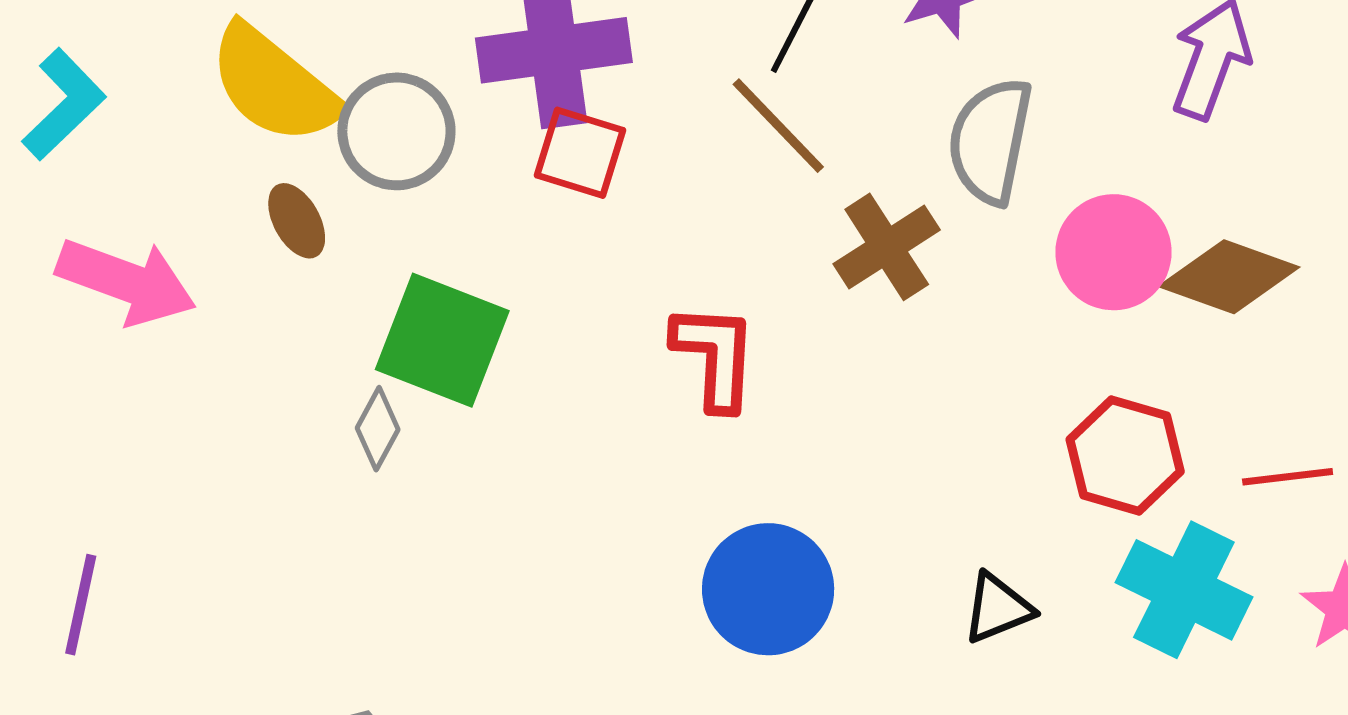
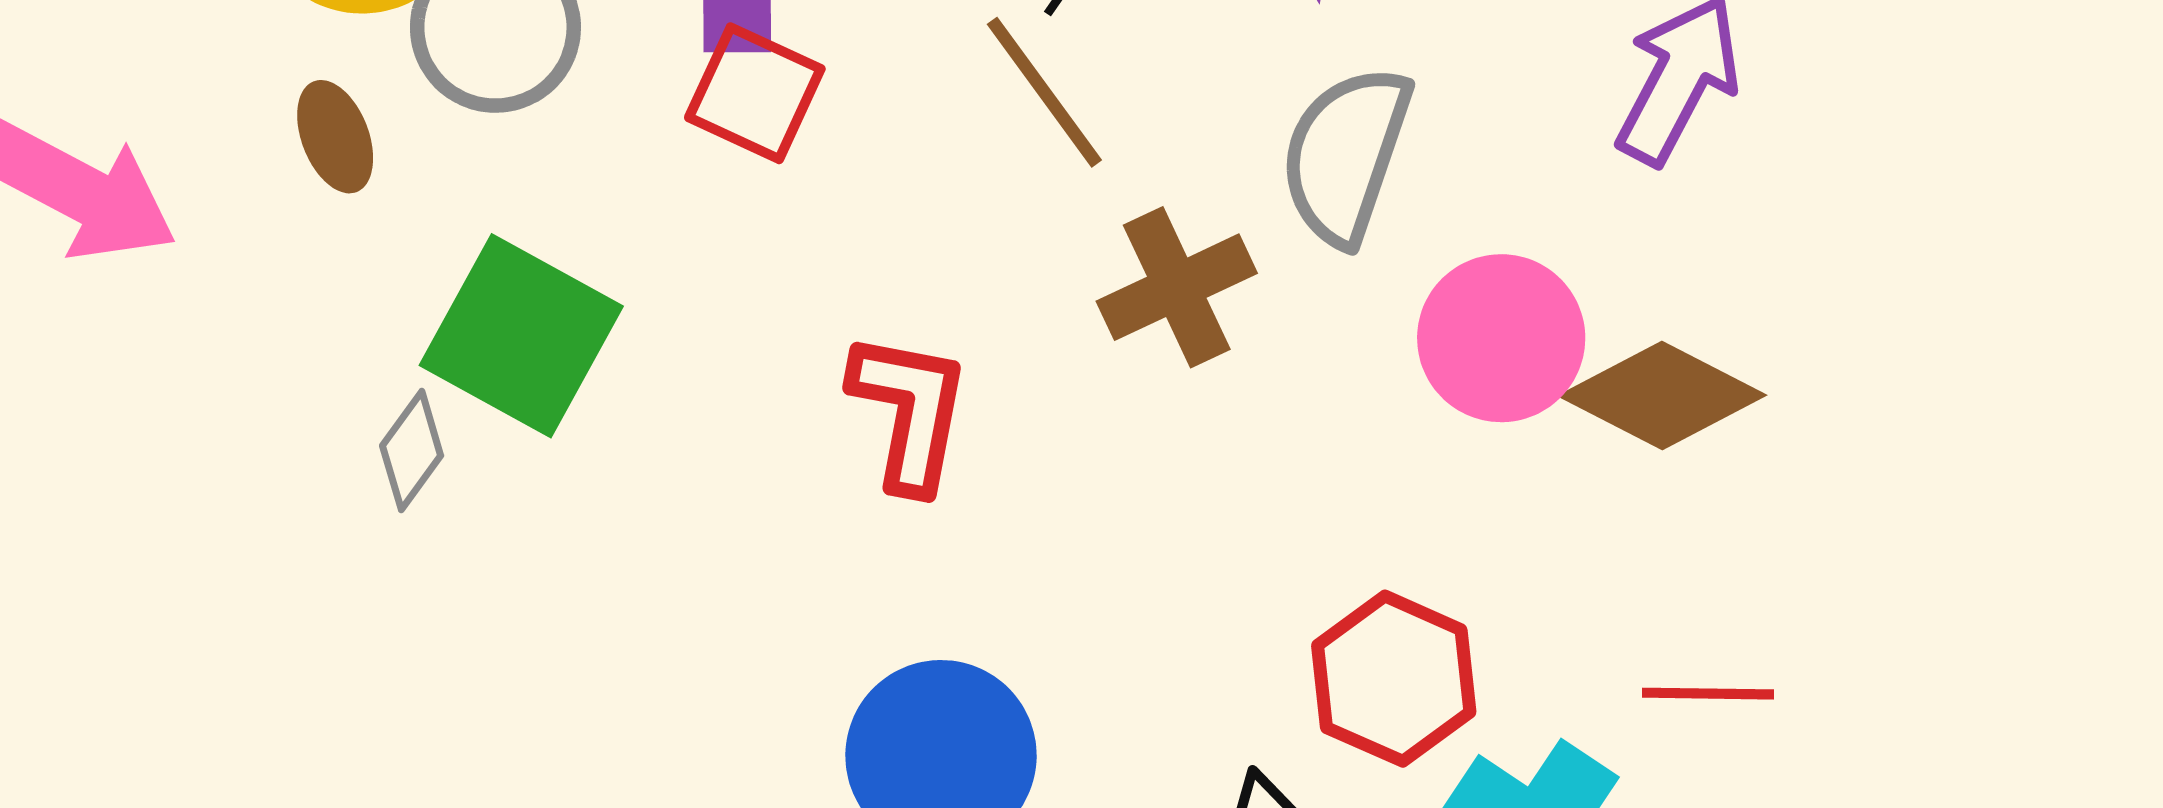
red hexagon: (1125, 456) -> (1394, 679), moved

